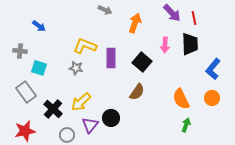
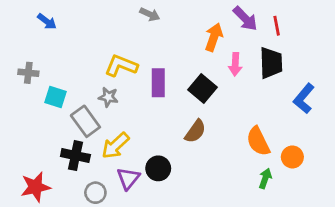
orange arrow: (135, 23) -> (214, 37), moved
blue arrow: (39, 26) -> (47, 21), moved
gray rectangle: (26, 92) -> (85, 121), moved
orange circle: (212, 98) -> (292, 157), moved
black cross: (53, 109) -> (75, 156), turned -30

